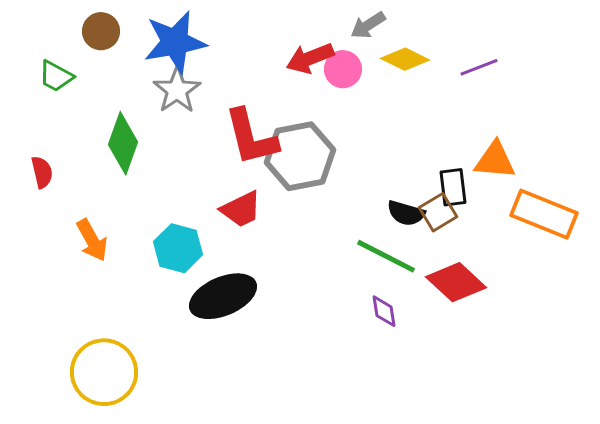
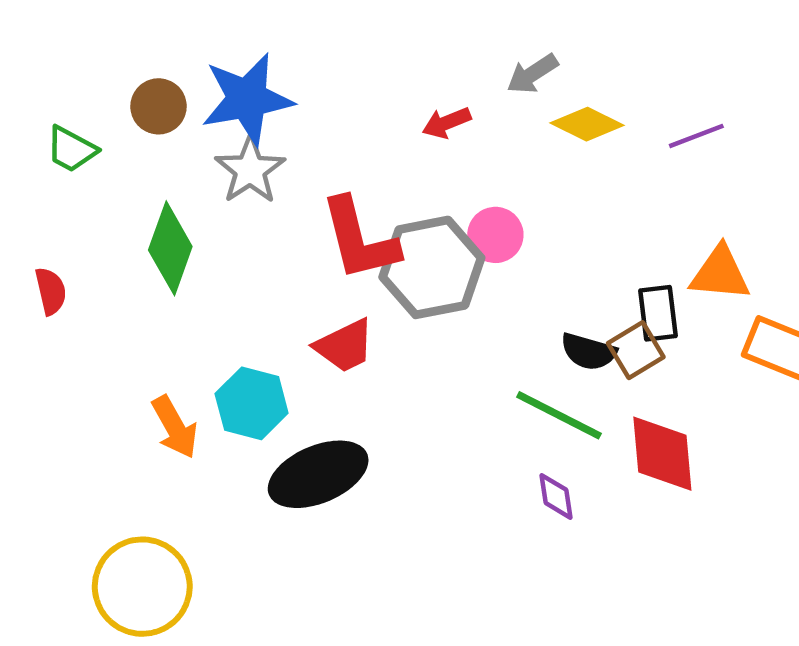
brown circle: (101, 31) -> (159, 106), moved
red arrow: (310, 58) -> (447, 123), size x0.7
pink circle: (343, 69) -> (495, 235), moved
orange arrow: (92, 240) -> (175, 427), moved
red diamond: (456, 282) -> (662, 454), turned 42

